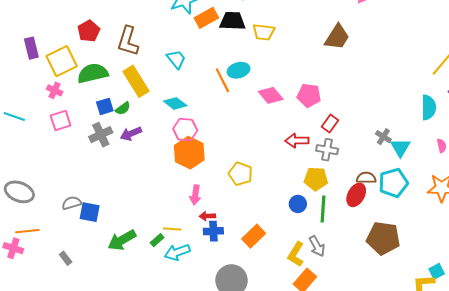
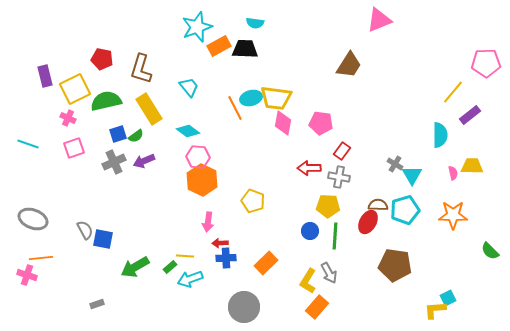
red pentagon: (89, 31) -> (102, 59), turned -30
yellow trapezoid: (264, 32) -> (276, 98), moved, size x1.4
pink diamond: (271, 95) -> (283, 123), turned 50
gray semicircle: (72, 203) -> (85, 230), turned 78
gray rectangle: (66, 258) -> (97, 304), moved, turned -72

